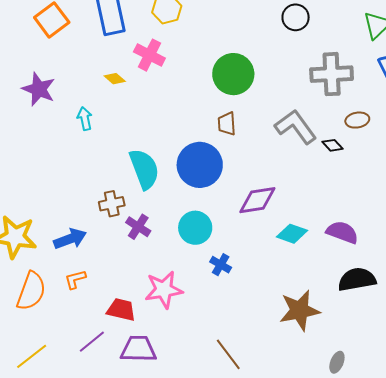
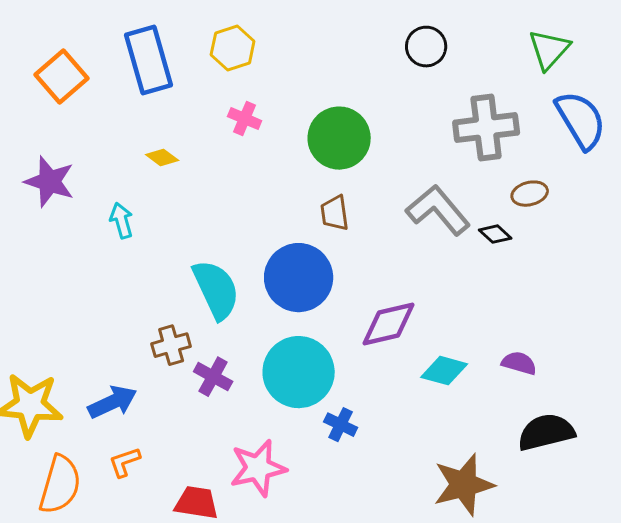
pink cross: (149, 55) -> (245, 119), moved, size x0.7
cyan circle: (195, 228) -> (299, 372), size x1.4
purple semicircle: (342, 232) -> (519, 363), size x0.7

